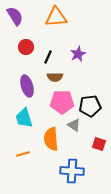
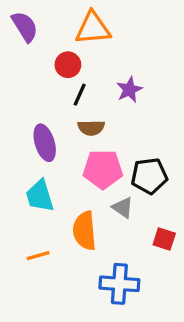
red circle: (26, 47) -> (68, 65), moved

